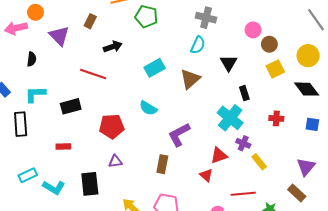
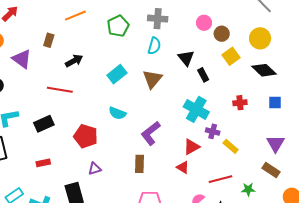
green pentagon: (146, 17) -> (118, 26), moved, turned -30
black rectangle: (244, 93) -> (203, 75), moved
red pentagon: (112, 126) -> (86, 136), turned 30

